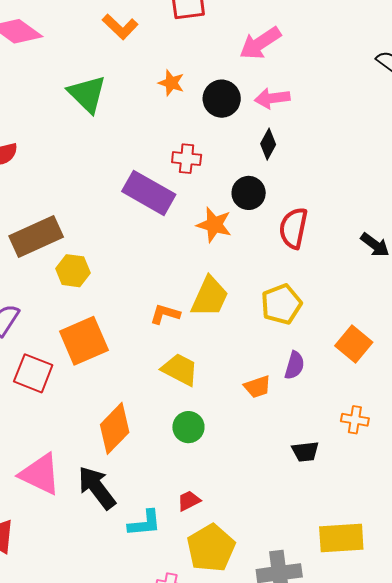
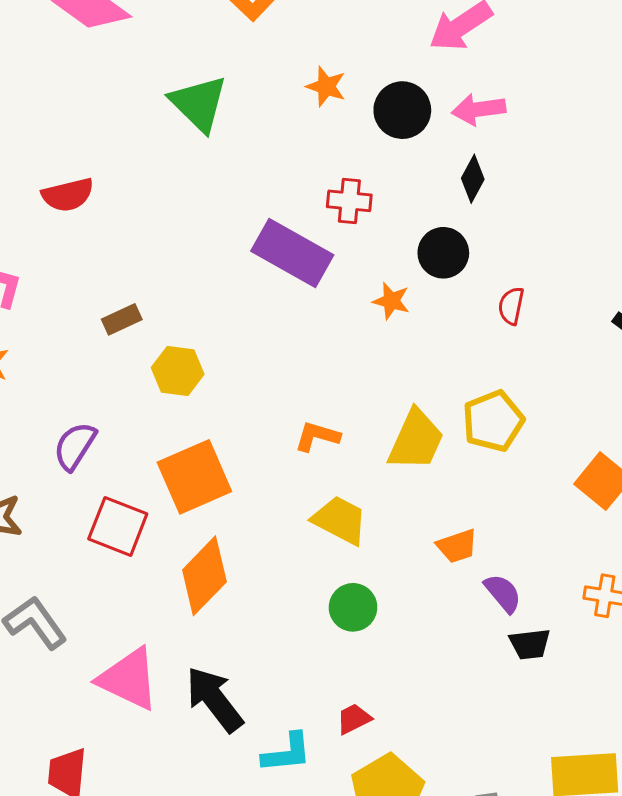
orange star: (214, 225) -> (391, 301), size x0.7
red semicircle: (293, 228) -> (511, 306), size x0.6
brown rectangle: (36, 237) -> (122, 319), size x0.5
yellow trapezoid: (210, 297) -> (416, 440), moved
purple semicircle: (294, 365) -> (503, 593), moved, turned -56
orange diamond: (115, 428) -> (204, 576), moved

